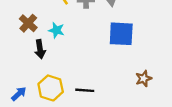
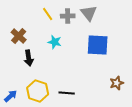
cyan star: (56, 30) -> (55, 42), moved

